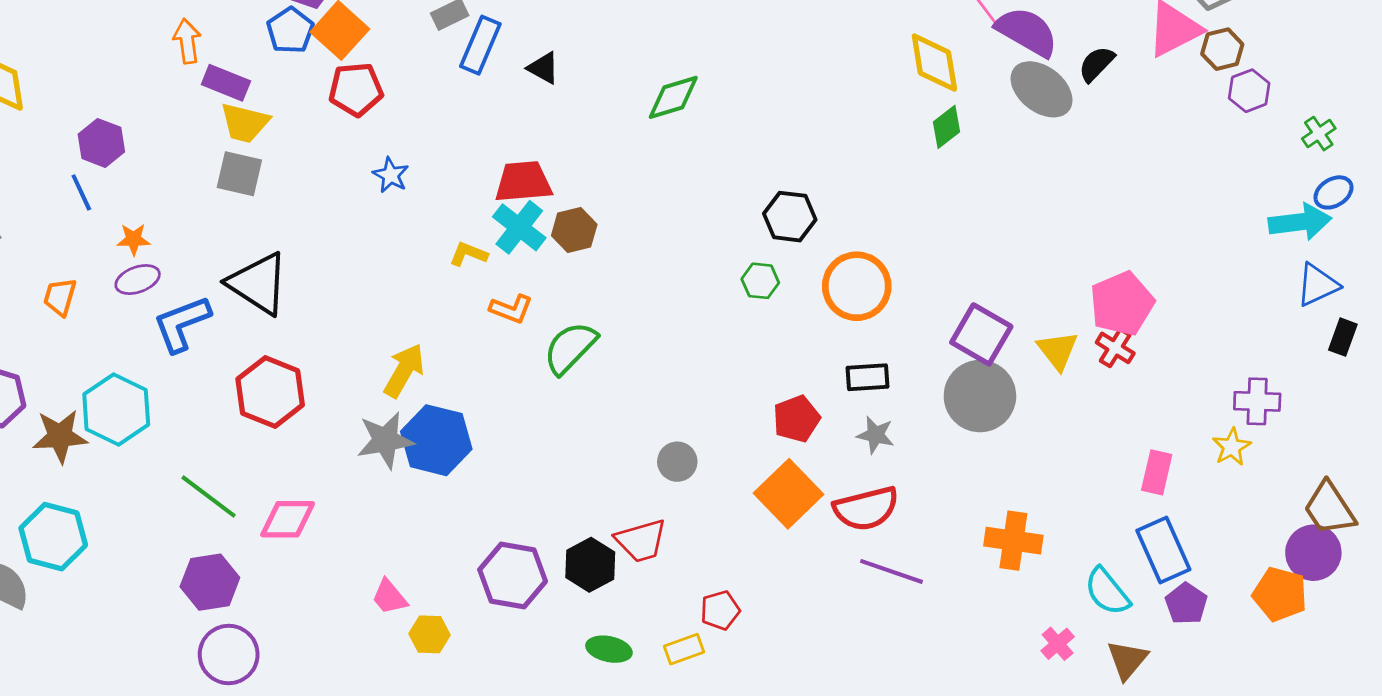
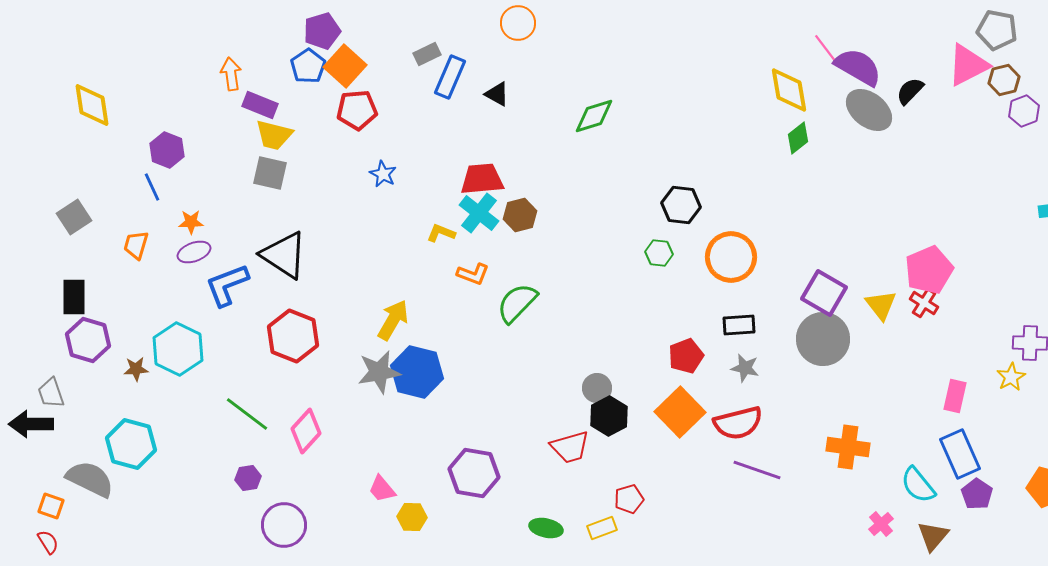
orange trapezoid: (60, 297) -> (136, 245), moved
brown star: (60, 436) -> (136, 369), size x0.6
pink diamond: (288, 519) -> (306, 431), turned -48
black hexagon: (590, 565) -> (609, 416), moved
purple hexagon: (210, 582) -> (248, 478), size x0.6
purple circle: (229, 654) -> (284, 525), moved

